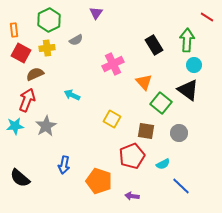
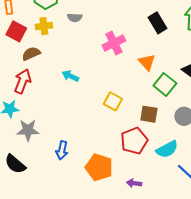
gray semicircle: (76, 40) -> (75, 18), turned 32
gray star: (46, 126) -> (28, 130), moved, turned 30
cyan semicircle: (163, 164) -> (167, 149), size x1.5

